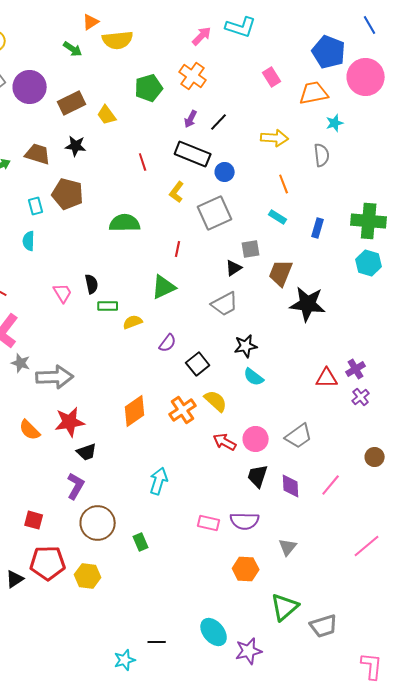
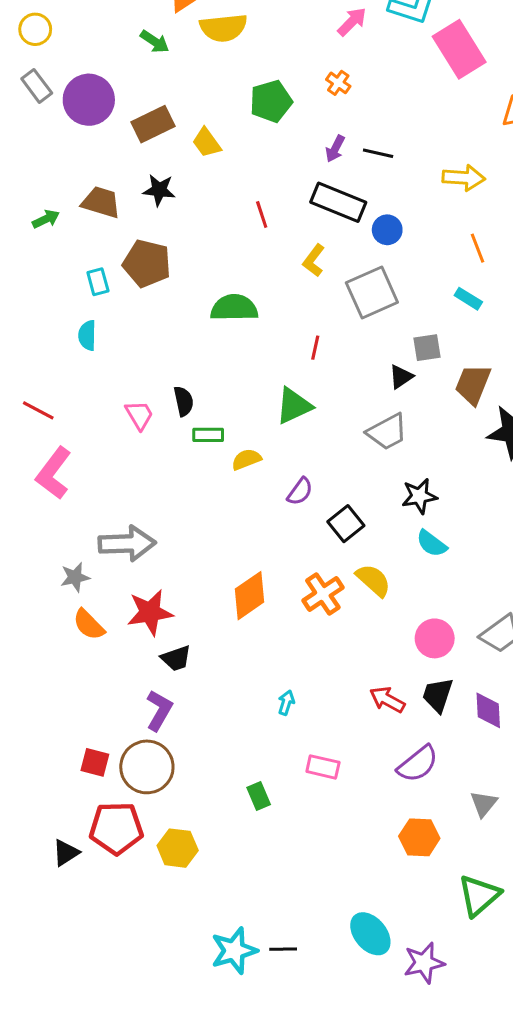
orange cross: (193, 76) -> (338, 83), size x0.6
pink rectangle: (272, 77) -> (459, 49), moved, size x1.8
black line: (219, 122) -> (378, 153), turned 60
gray star: (21, 363) -> (75, 577), moved, turned -30
red arrow: (225, 442) -> (387, 700), moved
cyan arrow: (159, 481) -> (286, 703), size x0.6
purple semicircle: (245, 521) -> (418, 764), turned -40
brown circle: (98, 523) -> (147, 767), moved
pink rectangle: (209, 523) -> (323, 767), moved
cyan star: (125, 660) -> (234, 951), moved, size x1.4

